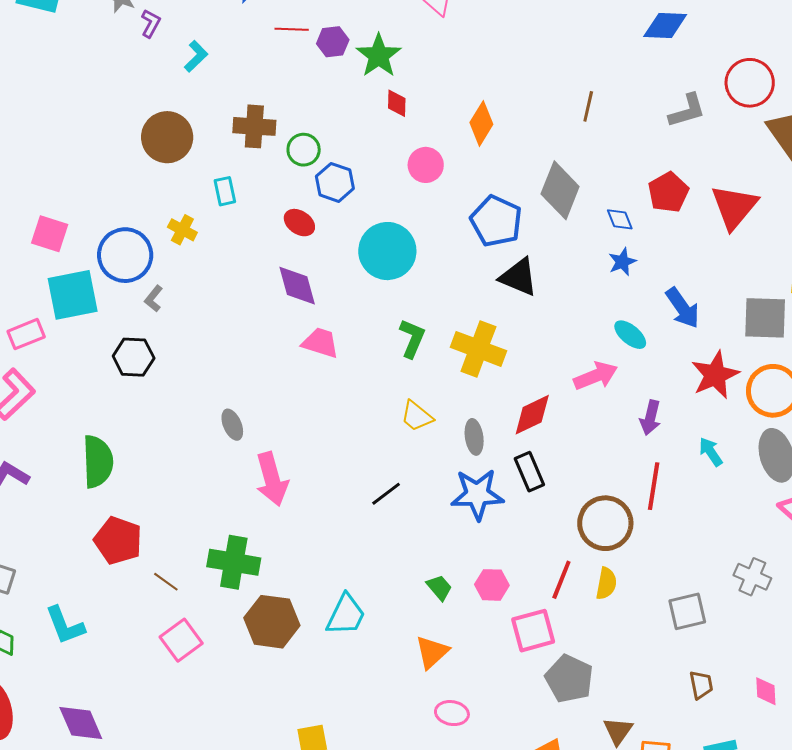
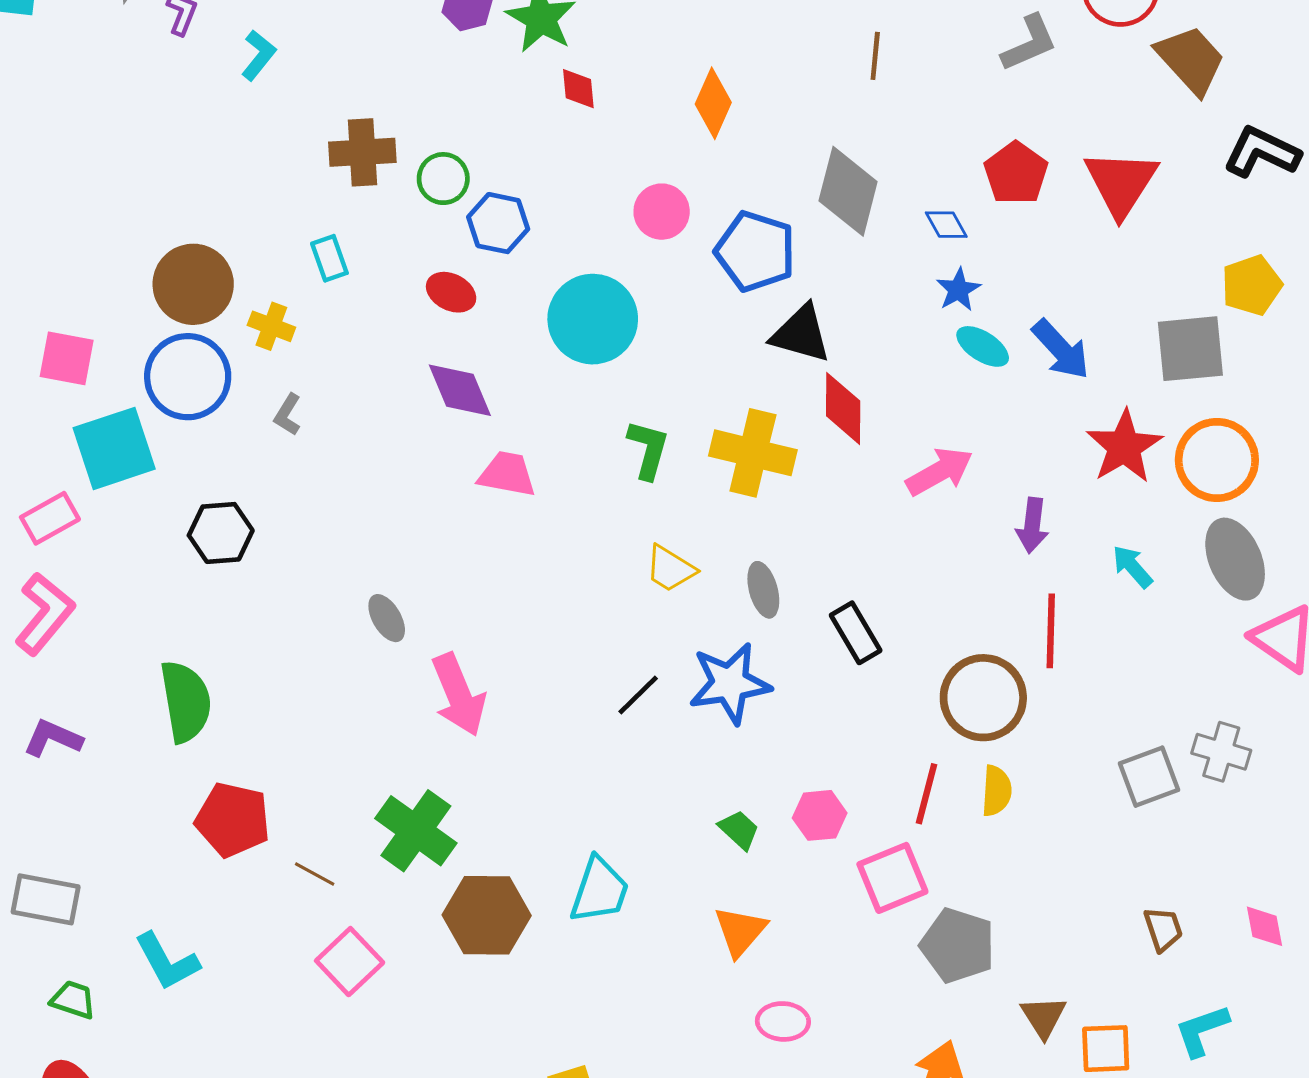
brown circle: (167, 137) -> (193, 284), moved
pink circle: (426, 165) -> (662, 212), moved
gray L-shape: (154, 299) -> (288, 415), moved
cyan ellipse: (630, 335) -> (983, 346), moved
red diamond: (532, 415) -> (843, 408), moved, turned -57
blue star: (477, 494) -> (730, 683), moved
green cross: (234, 562) -> (416, 831), turned 33
gray square: (687, 611) -> (1149, 777), moved

